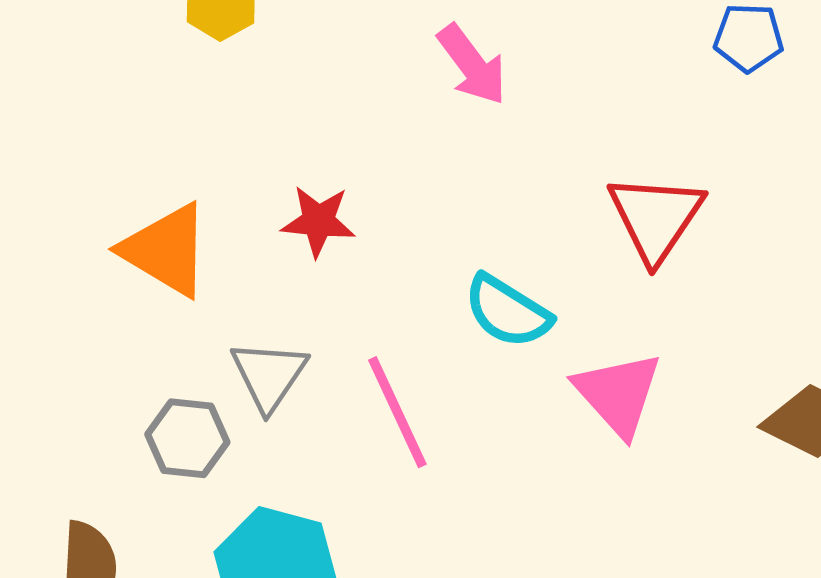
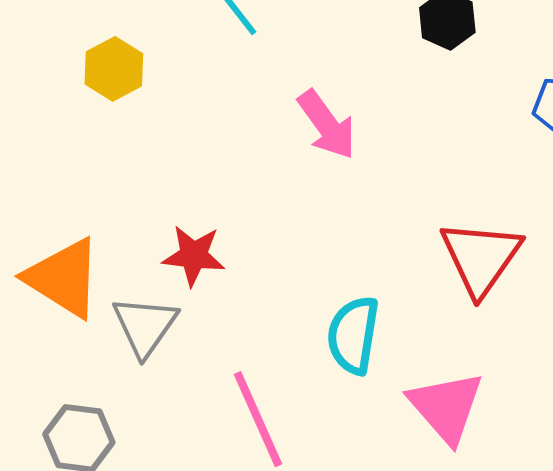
cyan semicircle: (508, 311) -> (353, 335), turned 66
gray triangle: (269, 375) -> (145, 326), moved

